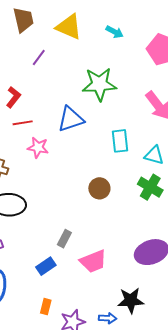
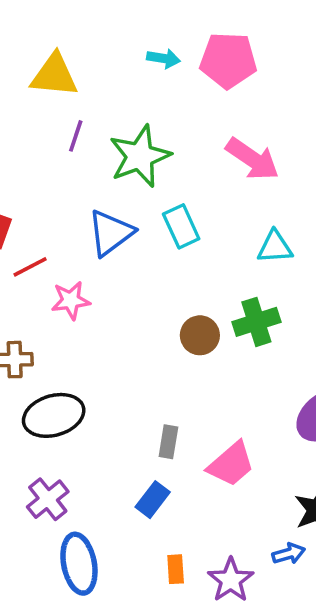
cyan arrow: (115, 32) -> (164, 58), moved
purple line: (39, 58) -> (76, 136), moved
cyan rectangle: (120, 141) -> (181, 226), moved
green cross: (150, 187) -> (256, 322), moved, turned -30

